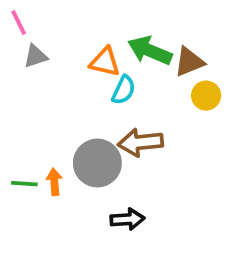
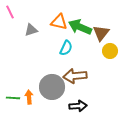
gray triangle: (36, 56) -> (31, 30), moved
orange triangle: (105, 62) -> (59, 22), moved
brown triangle: (189, 62) -> (101, 33), turned -30
black arrow: (127, 219) -> (78, 106), moved

